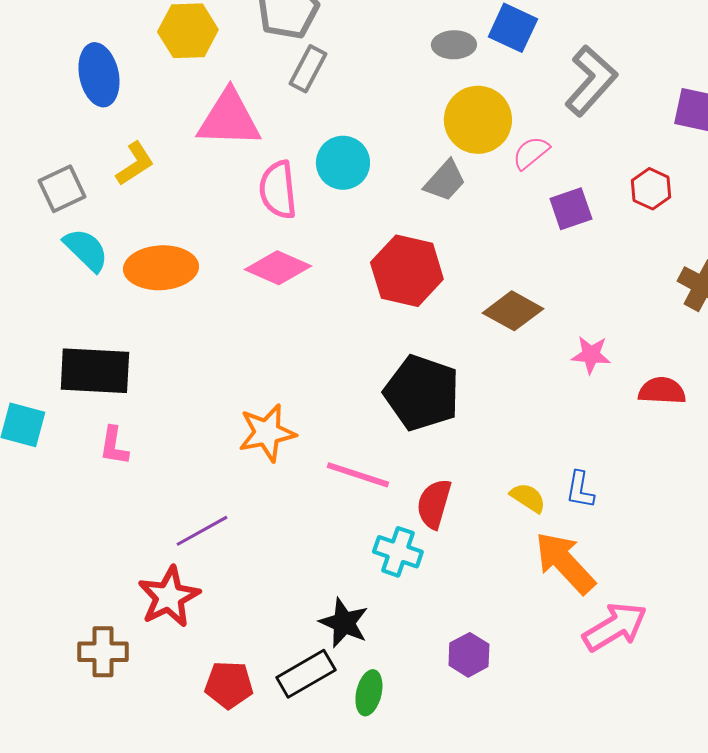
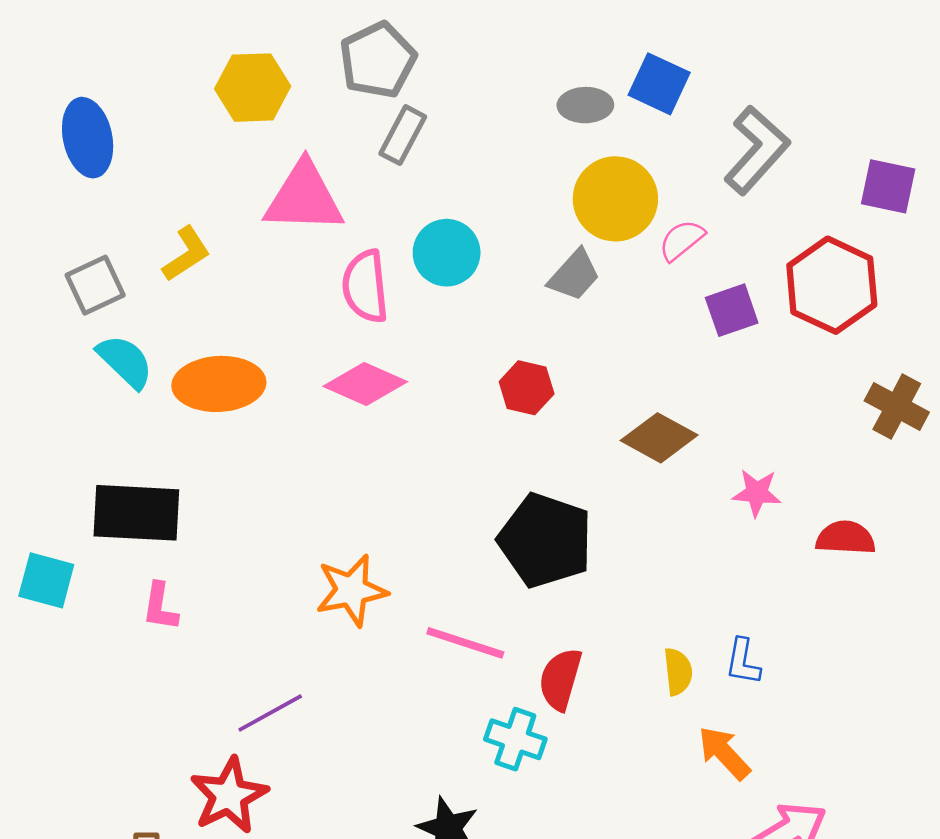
blue ellipse: (99, 75) -> (88, 138), moved
red hexagon: (651, 189) -> (832, 285), size x1.8
red hexagon: (407, 271) -> (527, 388), size x0.6
yellow semicircle: (528, 498) -> (678, 672), turned 51
orange arrow: (565, 563) -> (724, 753), size x0.7

